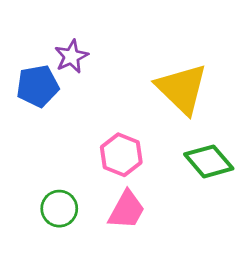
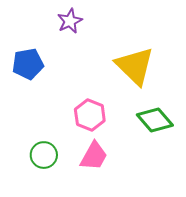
purple star: (71, 56) -> (70, 21), moved

